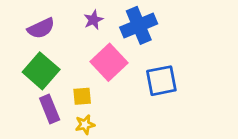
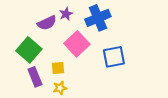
purple semicircle: (41, 28) -> (47, 23), moved

